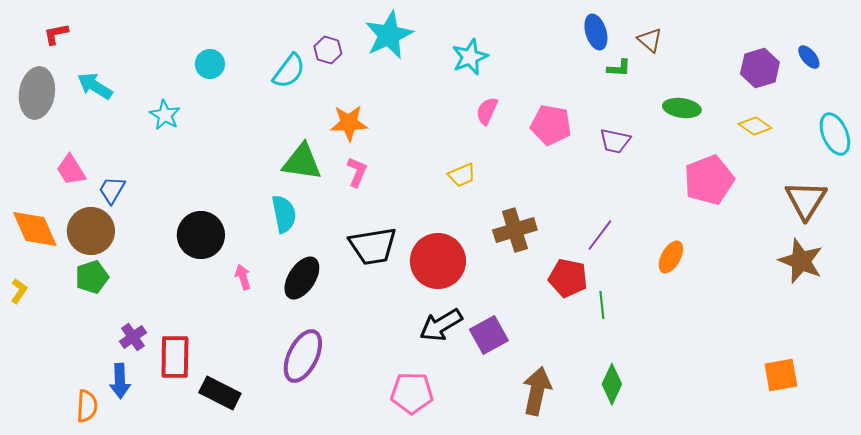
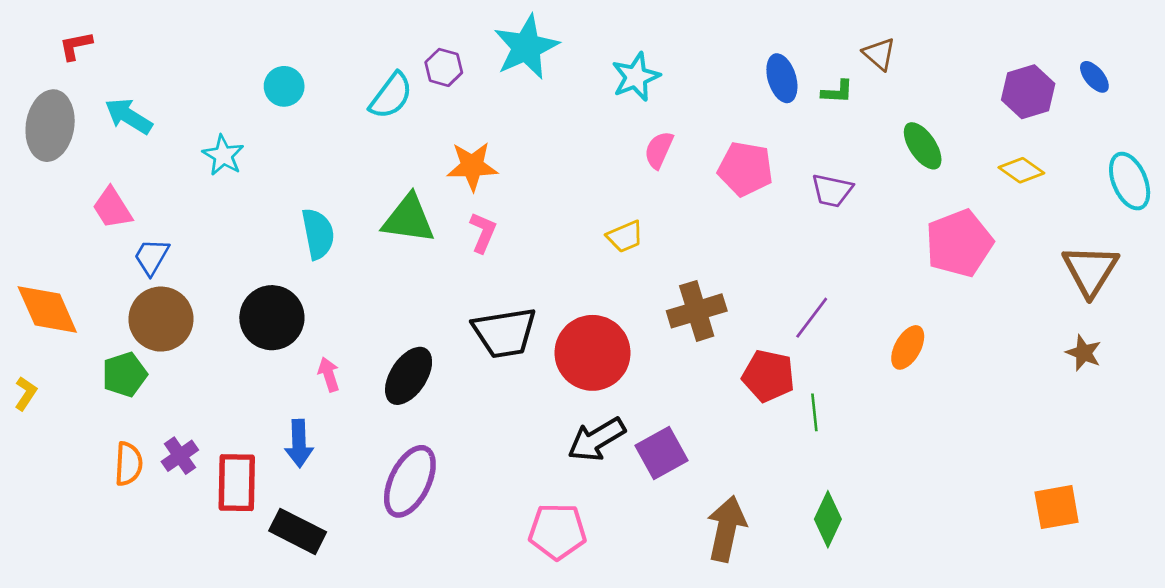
blue ellipse: (596, 32) -> (782, 78), moved
green ellipse: (682, 108) -> (923, 146), turned 48
pink trapezoid: (71, 170) -> (112, 208), moved
cyan semicircle: (284, 214) -> (318, 234), moved
brown circle: (91, 231) -> (161, 319), moved
brown star: (801, 261) -> (1084, 353), size x0.6
blue arrow: (120, 381) -> (299, 443), moved
orange semicircle: (87, 406) -> (129, 464), moved

